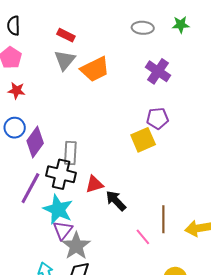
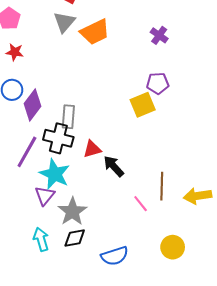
purple cross: (158, 71) -> (159, 35), size x0.7
purple triangle: (63, 230) -> (45, 195), moved

